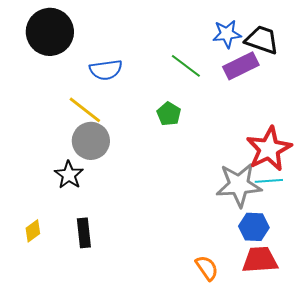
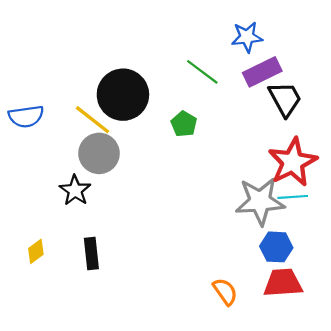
black circle: (50, 32) -> (123, 95), moved
black trapezoid: (262, 40) -> (285, 99), moved, turned 42
blue semicircle: (106, 70) -> (26, 116), moved

